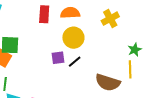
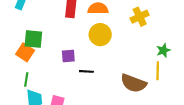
purple square: (58, 58) -> (68, 56), moved
black line: (75, 62) -> (86, 71), moved, turned 40

